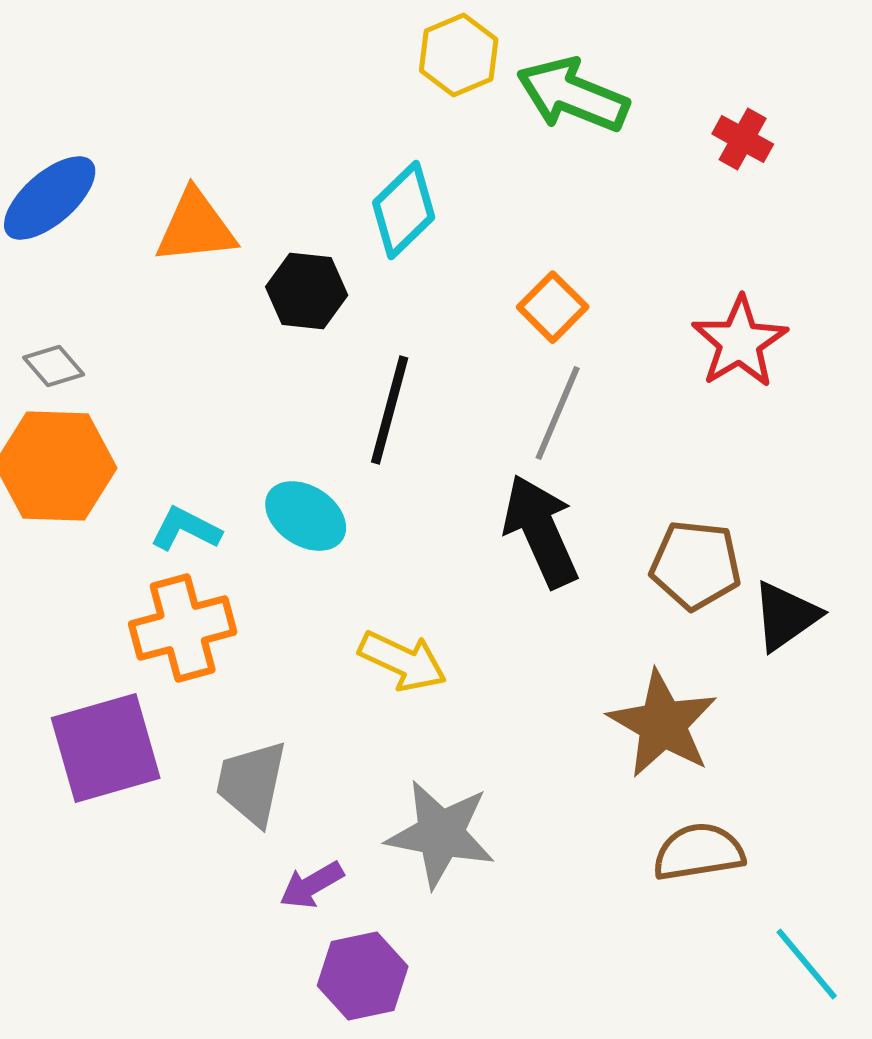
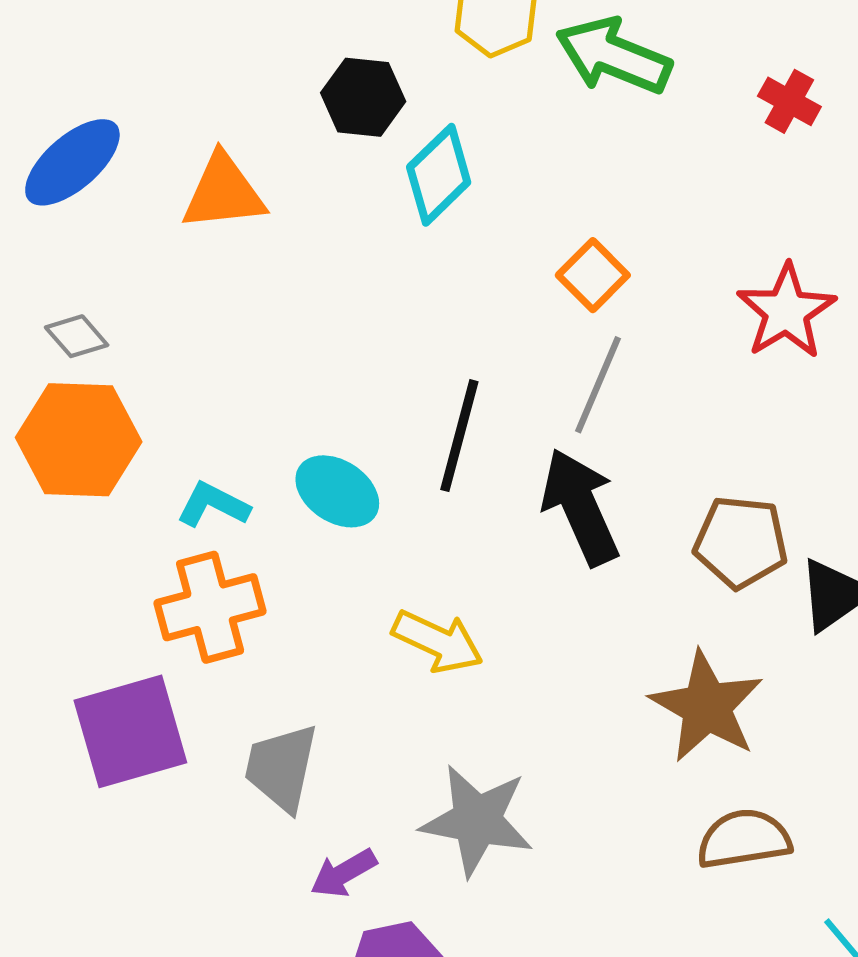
black hexagon: (307, 291) -> (363, 97), moved
black line: (390, 410) -> (459, 436), moved

